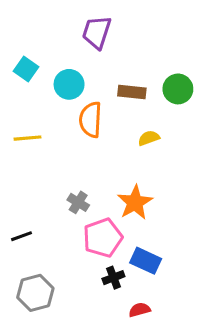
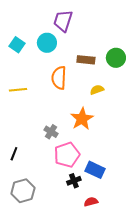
cyan circle: (69, 84) -> (47, 43), moved
orange star: (135, 202) -> (82, 119), moved
black line: (21, 236) -> (14, 154), turned -48

